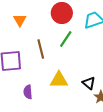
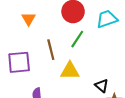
yellow triangle: (59, 80) -> (70, 71), moved

